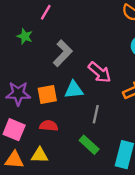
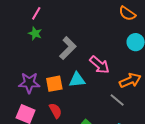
pink line: (46, 12) -> (36, 13), moved
gray line: (96, 114) -> (117, 100), moved, turned -63
red semicircle: (49, 126) -> (55, 111), turned 56

